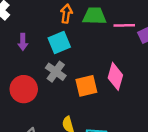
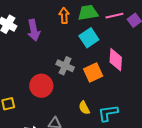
purple arrow: (23, 42) -> (34, 30), moved, size x1.5
cyan square: (59, 42) -> (89, 38), moved

